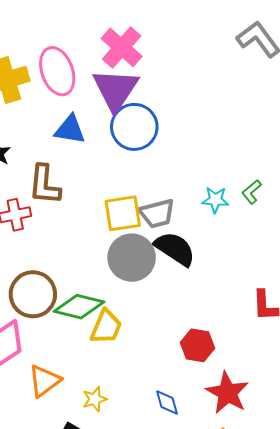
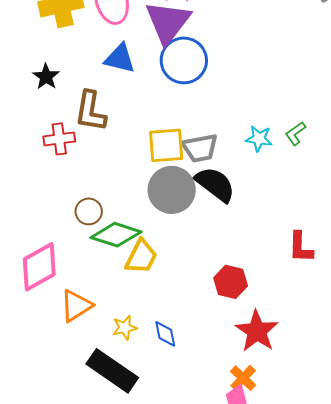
brown circle: (33, 294) -> (89, 211), moved, size x0.6
blue diamond: (167, 403) -> (165, 334), moved

